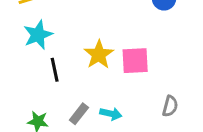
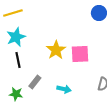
black line: (55, 70) -> (18, 60), moved
gray rectangle: (79, 114) -> (35, 82), moved

